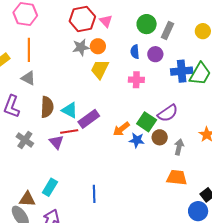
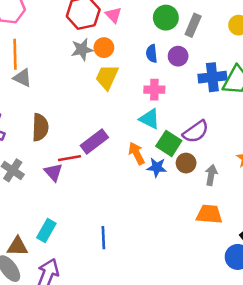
gray triangle: (28, 78) -> (22, 78), moved
cyan triangle: (70, 110) -> (150, 119), moved
orange arrow: (121, 129) -> (136, 153), turned 102

